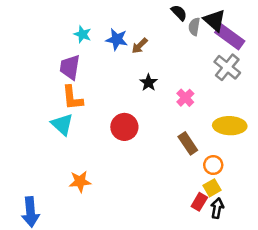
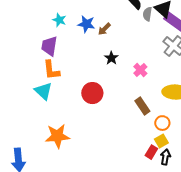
orange star: (80, 182) -> (57, 136), size x1.4

